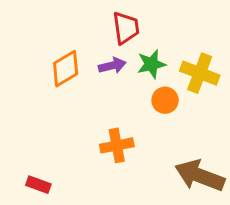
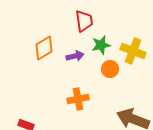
purple arrow: (112, 66) -> (75, 56), moved

